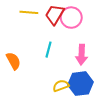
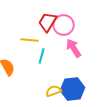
yellow line: (29, 12) -> (30, 40), moved
pink arrow: (82, 55) -> (74, 48), moved, turned 144

